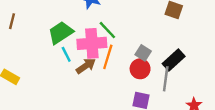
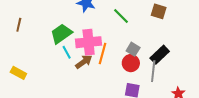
green line: (107, 30) -> (121, 16), moved

